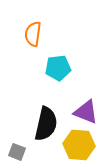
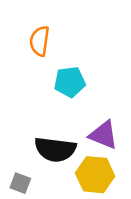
black semicircle: (46, 124) -> (55, 149), turned 84

